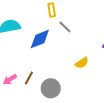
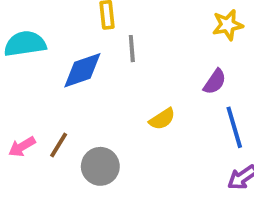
gray line: (65, 27) -> (132, 49), turned 40

